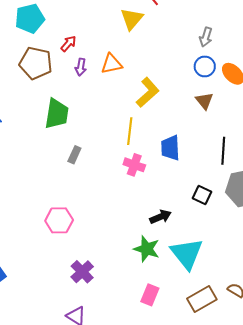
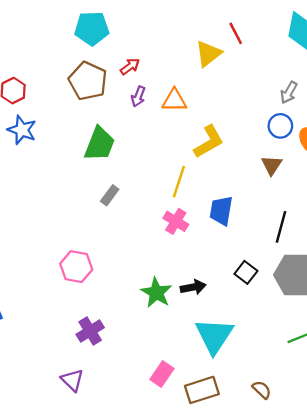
green star: (147, 249) -> (156, 293), moved
brown rectangle: (202, 299) -> (202, 390), moved

